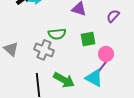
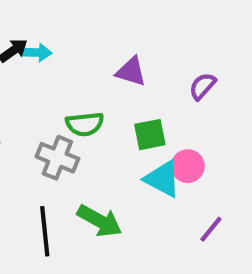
purple line: (102, 67) -> (211, 229), moved
cyan triangle: (94, 78) -> (163, 179), moved

